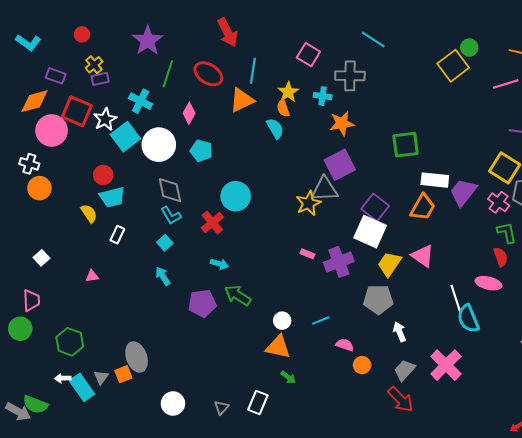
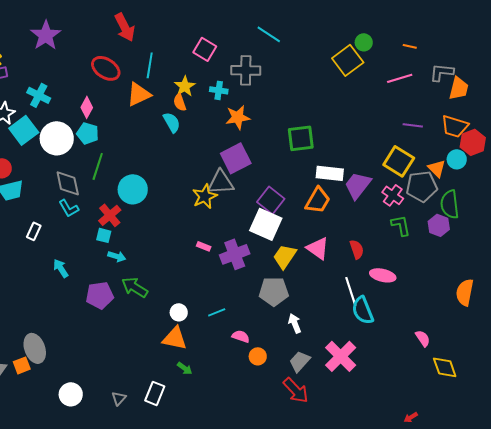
green line: (168, 74) -> (98, 166), moved
cyan pentagon: (201, 151) -> (88, 133), moved
white rectangle: (117, 235) -> (34, 231), moved
cyan square: (165, 243) -> (104, 235), moved, turned -35
red semicircle: (501, 257) -> (357, 249), moved

